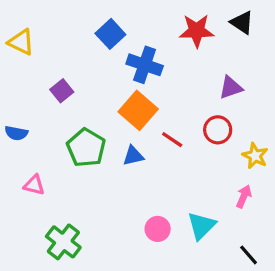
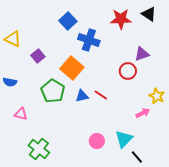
yellow triangle: (21, 42) -> (13, 39), moved
orange square: (138, 110) -> (72, 68), moved
red circle: (218, 130) -> (128, 71), moved
red line: (172, 140) -> (101, 95), moved
pink arrow: (244, 196) -> (143, 113), moved, turned 40
black line: (249, 255) -> (137, 157), moved

